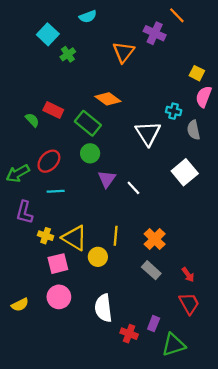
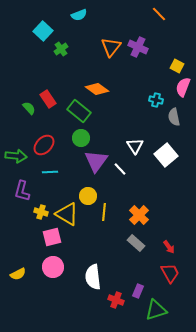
purple cross: (155, 33) -> (138, 47), moved
red rectangle: (53, 110) -> (48, 99), turned 30
white triangle: (148, 133) -> (135, 146), moved, size x0.7
green arrow: (18, 173) -> (16, 156), turned -145
purple triangle: (107, 179) -> (96, 161), size x1.4
yellow circle: (98, 257) -> (88, 196), moved

